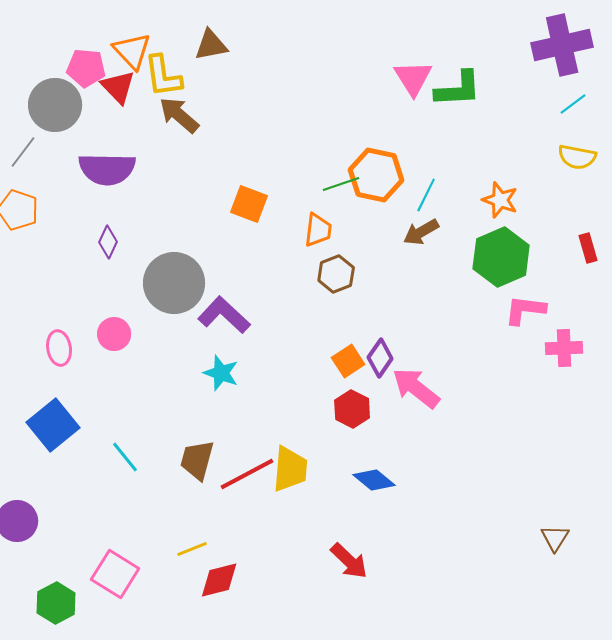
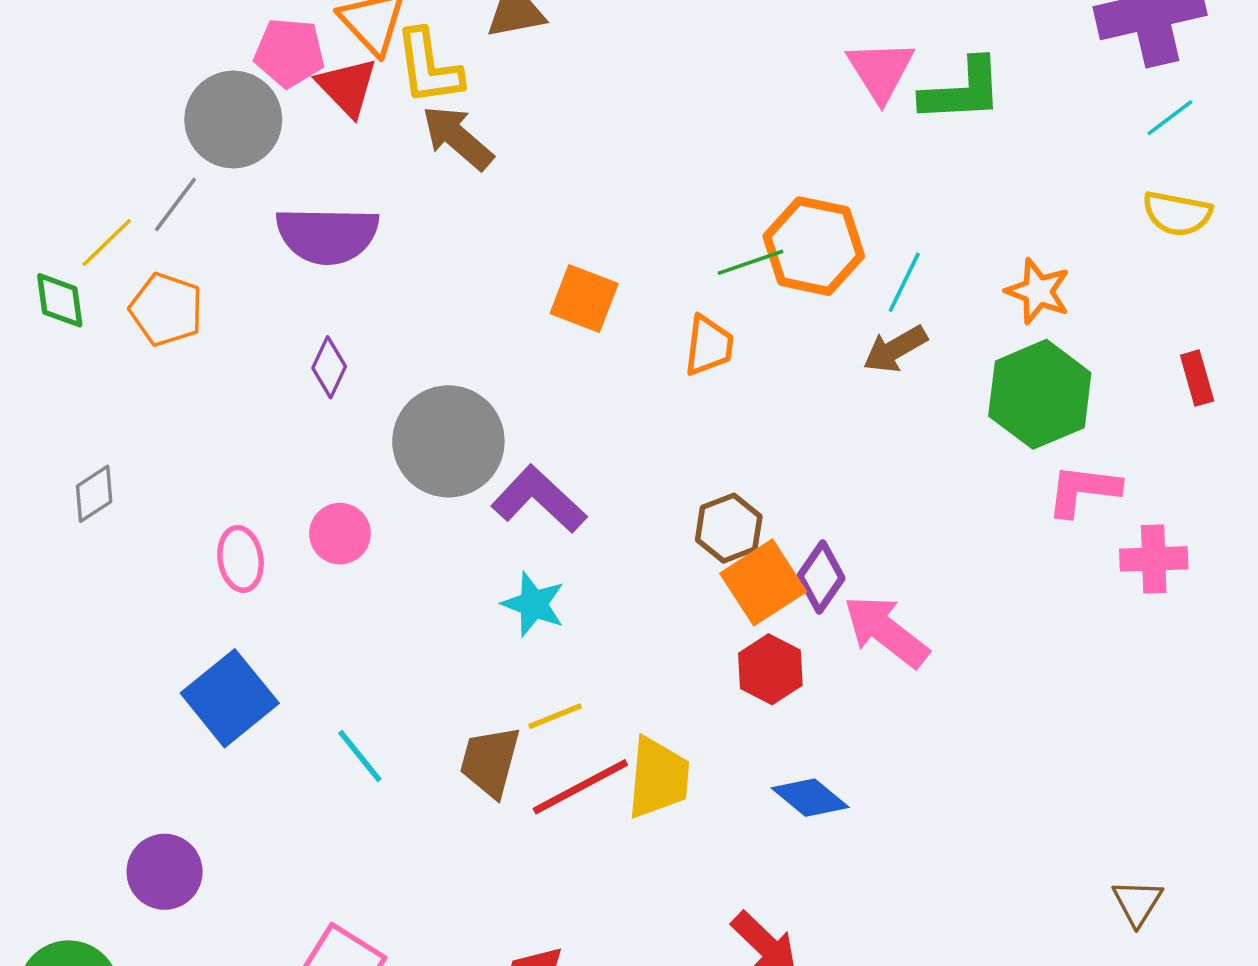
brown hexagon: (336, 274) -> (729, 528), moved
orange square: (348, 361) -> (763, 582), size x1.4
yellow line: (192, 549) -> (555, 716), moved

